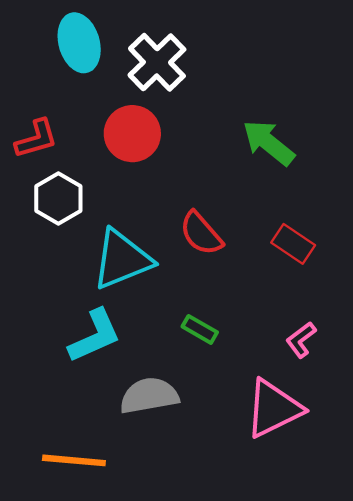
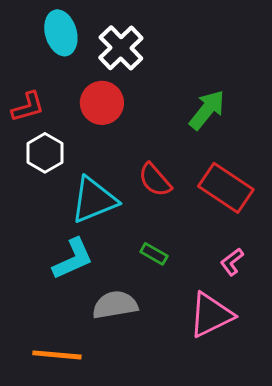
green arrow: (269, 143) -> (207, 110), turned 90
red rectangle: (293, 244) -> (226, 188), size x1.6

